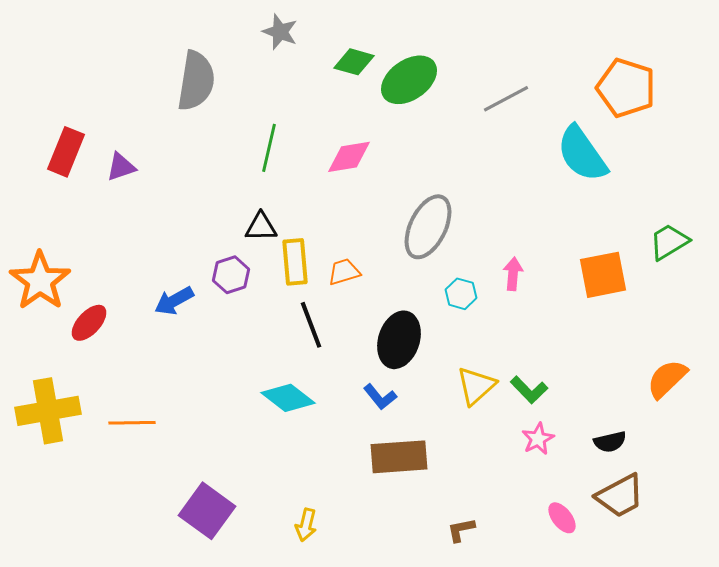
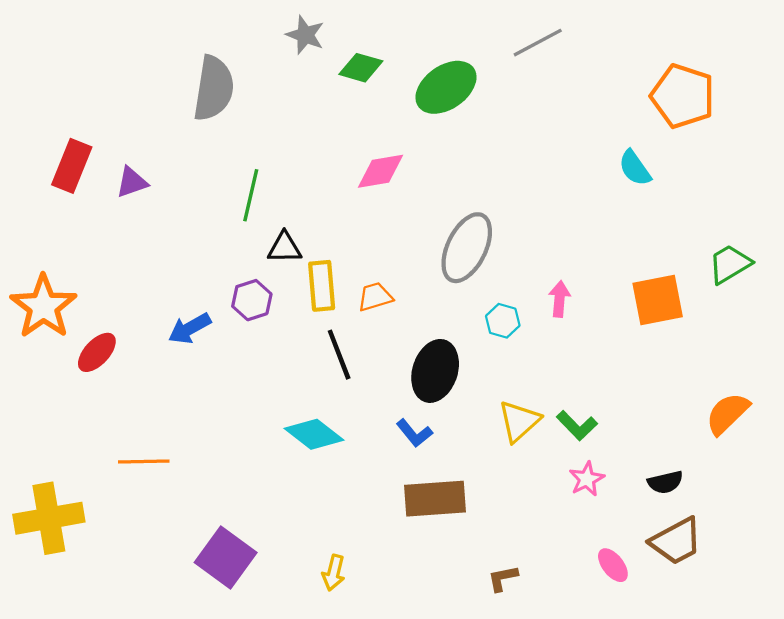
green diamond: (354, 62) -> (361, 68), moved
gray line: (506, 99) -> (538, 43), moved
green line: (269, 148) -> (251, 195), moved
cyan semicircle: (582, 154) -> (635, 168), size x0.6
yellow cross: (48, 411) -> (49, 518), moved

